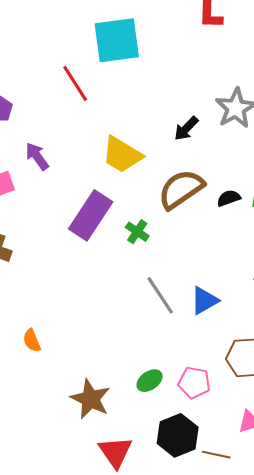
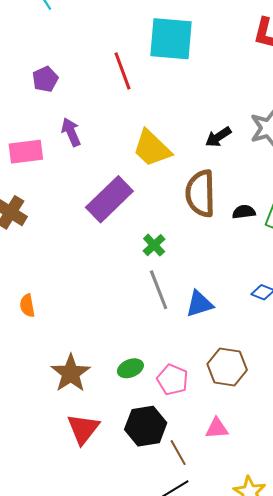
brown semicircle: (181, 189) -> (200, 193), turned -69
green cross: (137, 232) -> (154, 245), moved
brown line: (216, 455) -> (178, 453), turned 36

